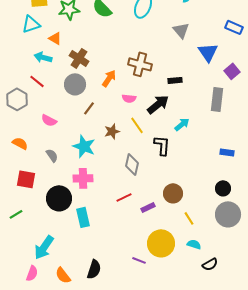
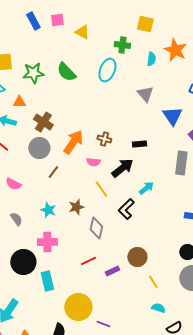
orange triangle: (55, 38) -> (19, 102), turned -32
brown cross: (140, 64) -> (104, 139), moved, size x0.6
orange arrow: (109, 78) -> (73, 142), size x1.4
brown star: (112, 131) -> (76, 207), moved
black L-shape: (162, 145) -> (126, 209), turned -140
cyan star: (84, 146) -> (48, 210), size x0.7
yellow circle: (161, 243) -> (78, 307), moved

